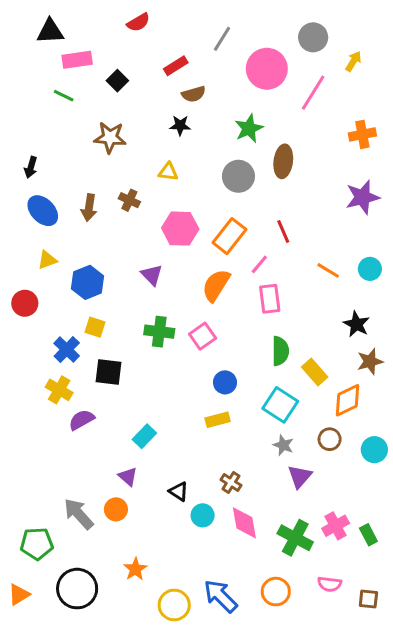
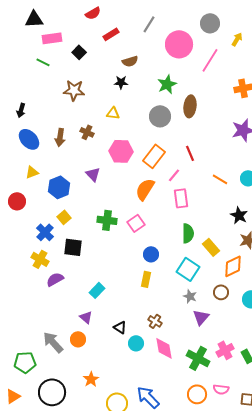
red rectangle: (176, 66) -> (111, 34), moved
purple triangle: (152, 275) -> (93, 174), moved
yellow square: (95, 327) -> (64, 217), turned 32
yellow rectangle: (218, 420) -> (146, 279), turned -63
orange circle: (276, 592) -> (197, 394), moved

